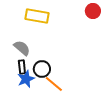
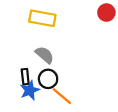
gray semicircle: (22, 48) -> (45, 55), moved

